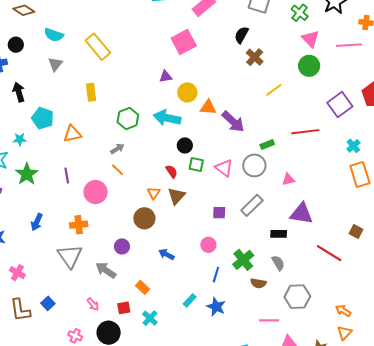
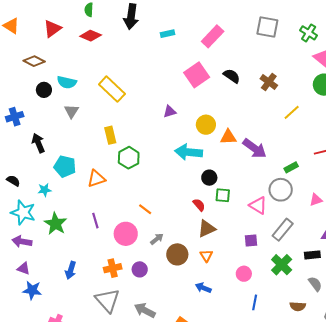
black semicircle: (241, 35) -> (232, 76), moved, turned 102
black circle: (16, 45) -> (44, 90), moved
purple triangle: (166, 77) -> (170, 112), moved
green hexagon: (128, 119) -> (129, 158), moved
gray arrow: (117, 149) -> (157, 239), moved
pink triangle: (224, 168) -> (258, 205), moved
orange triangle: (154, 193) -> (206, 256), moved
brown triangle: (176, 196) -> (207, 229), turned 30
purple circle: (122, 246) -> (140, 269), moved
green cross: (243, 260) -> (282, 265), moved

